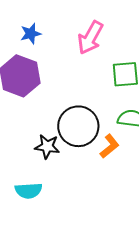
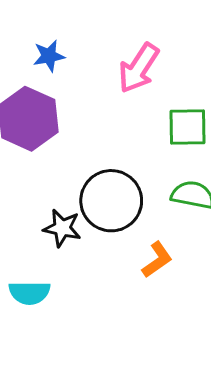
orange L-shape: (110, 146) -> (157, 260), moved

